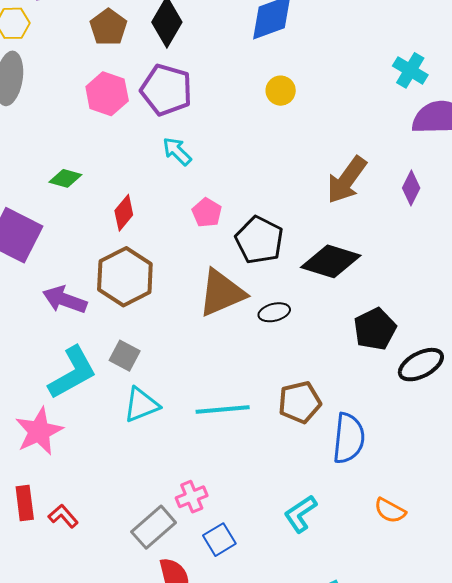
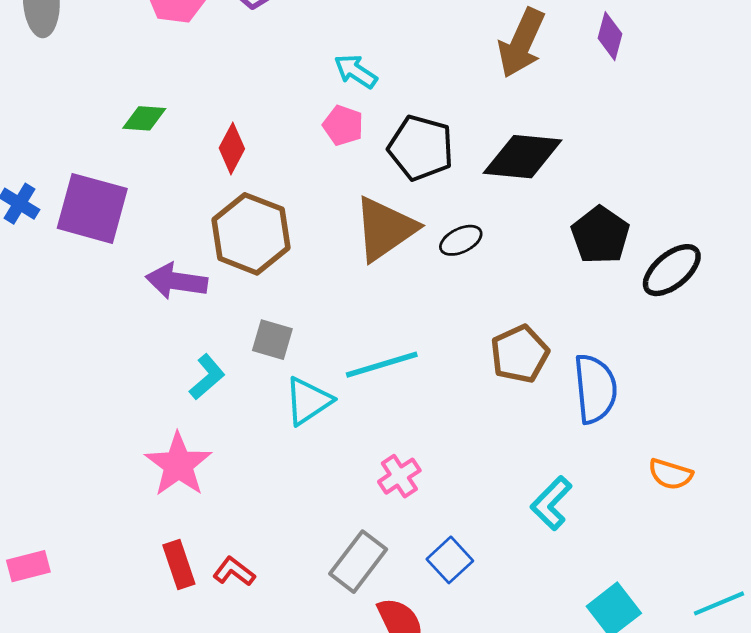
cyan arrow: (177, 151) -> (356, 71), moved
cyan L-shape: (72, 373) -> (207, 377), size x0.6
cyan line: (223, 409) -> (382, 365), moved
pink cross: (192, 497) -> (399, 476), moved

